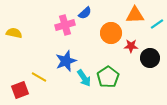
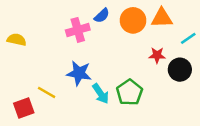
cyan line: (157, 24) -> (188, 38), moved
orange circle: (111, 33) -> (133, 20), moved
blue star: (66, 61) -> (79, 73), turned 30

